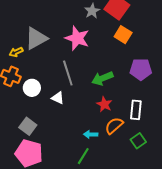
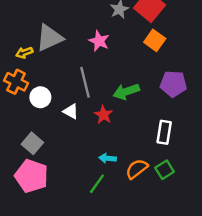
pink star: (77, 38) -> (99, 41), size x0.7
red star: (104, 104) -> (103, 115), moved
orange semicircle: (114, 126) -> (137, 169), moved

